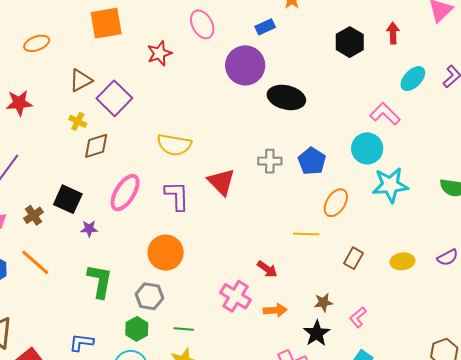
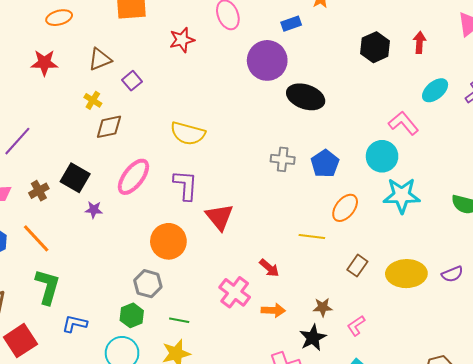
purple square: (114, 98) -> (132, 81), size x0.6
red star: (19, 103) -> (44, 63), moved
red triangle: (221, 182) -> (219, 217), moved
yellow ellipse: (402, 261) -> (406, 274), size x1.6
green L-shape: (100, 281) -> (47, 287), moved

